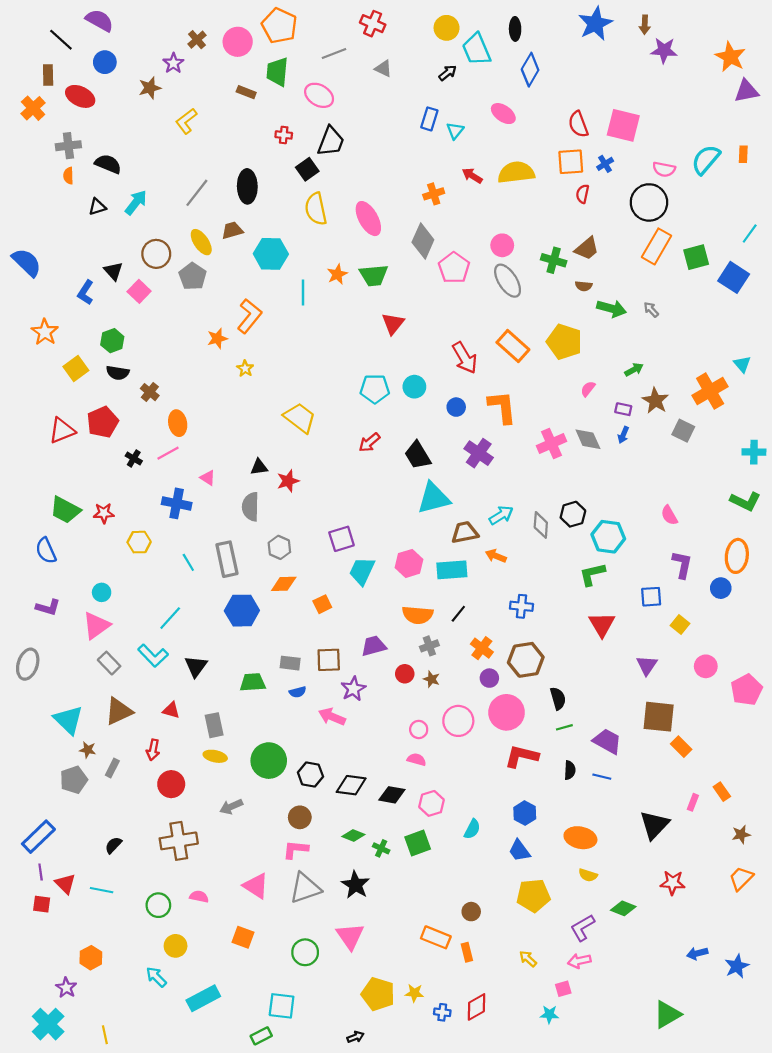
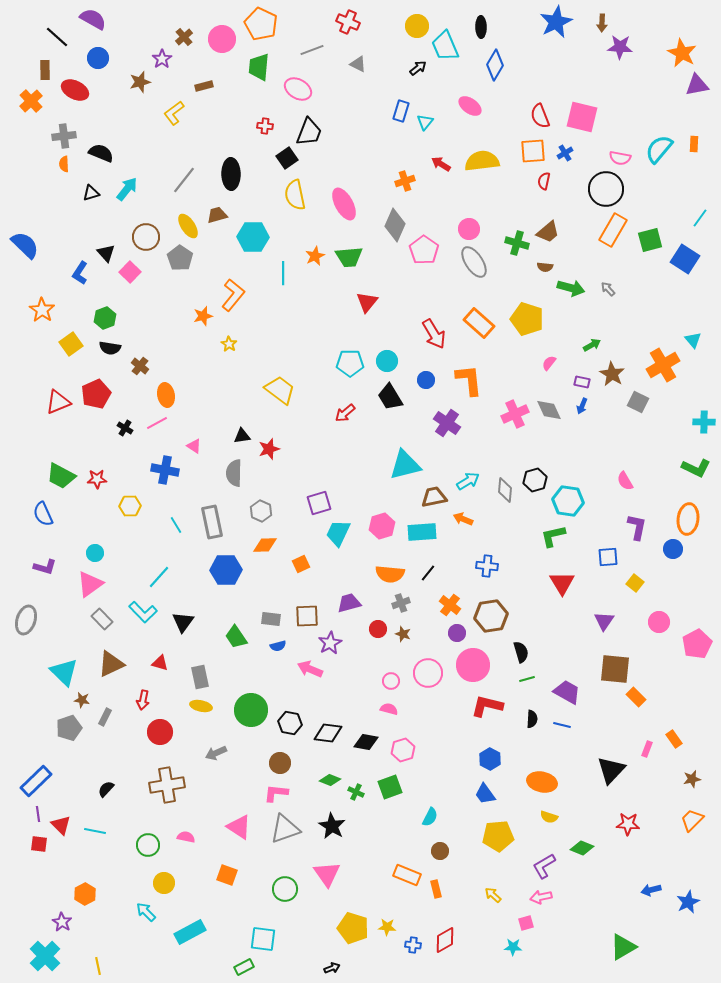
brown rectangle: (246, 92) -> (204, 86), moved, turned -36
black trapezoid: (418, 455) -> (390, 397), moved
green trapezoid: (253, 682) -> (236, 637), turned -120
cyan semicircle: (472, 829) -> (430, 817), moved

